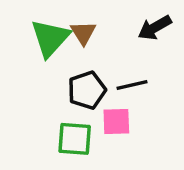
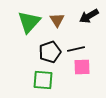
brown triangle: (83, 33) -> (57, 20), moved
pink square: (116, 122) -> (82, 67), moved

